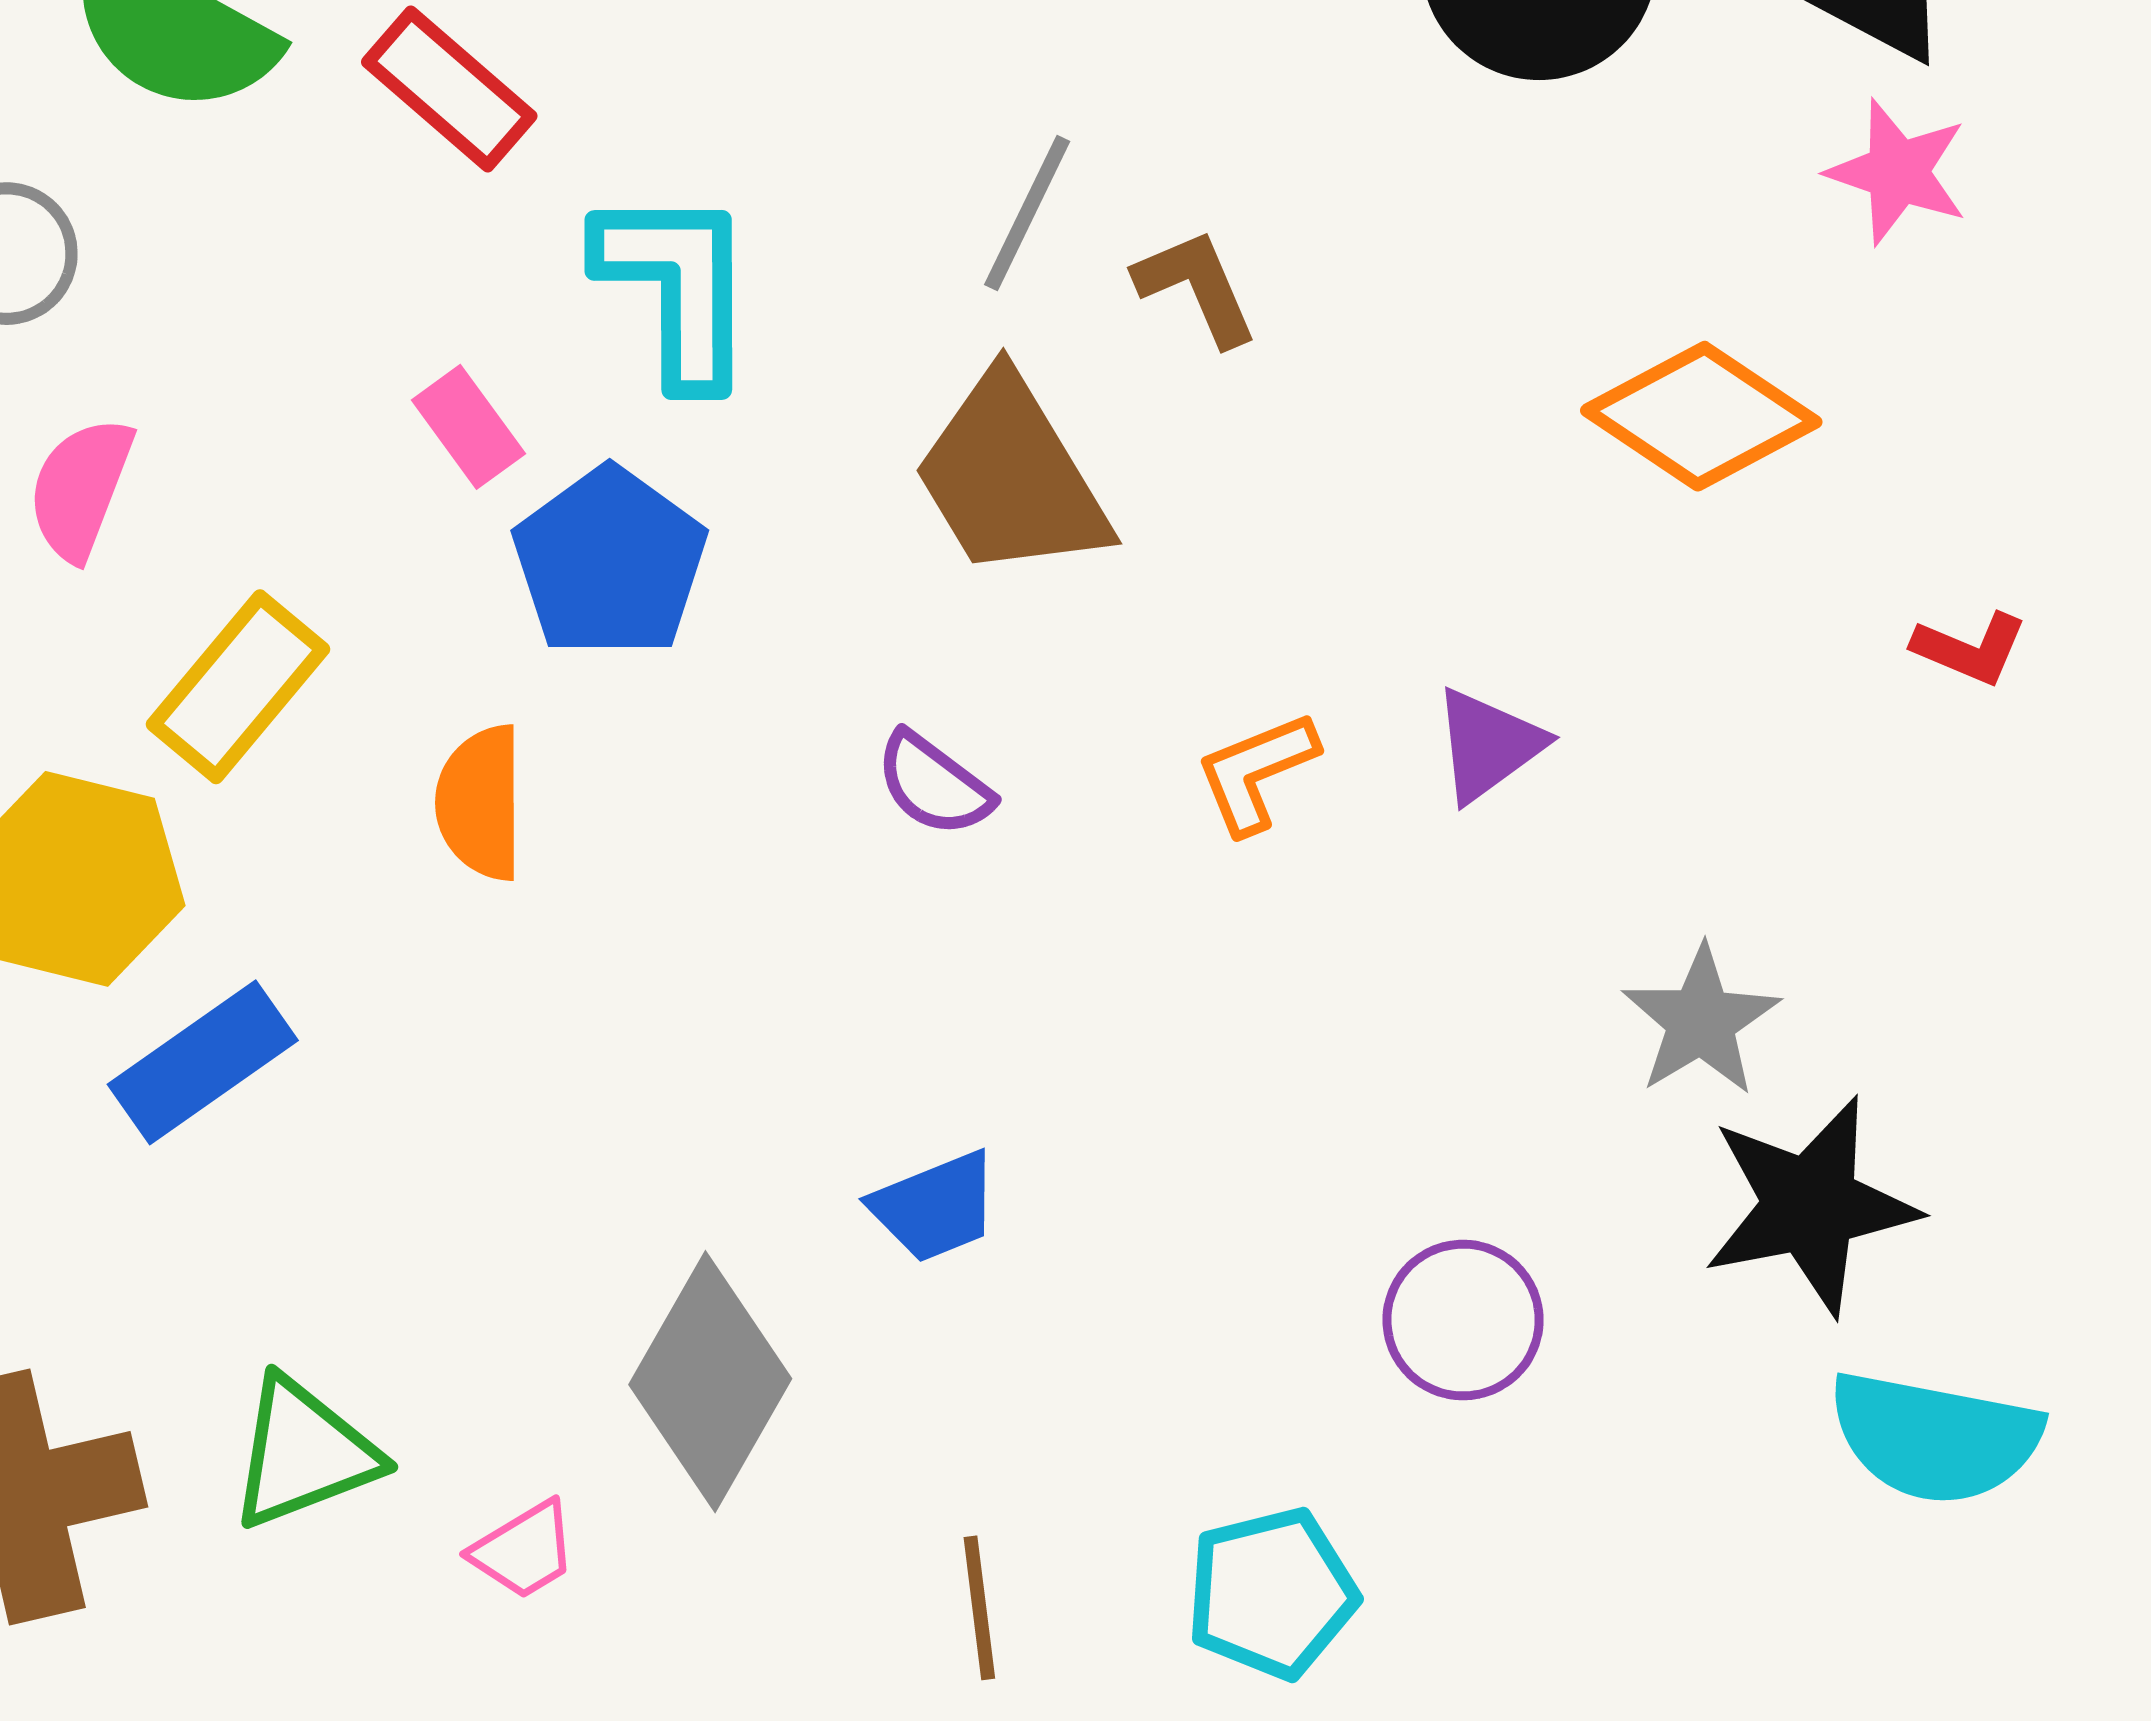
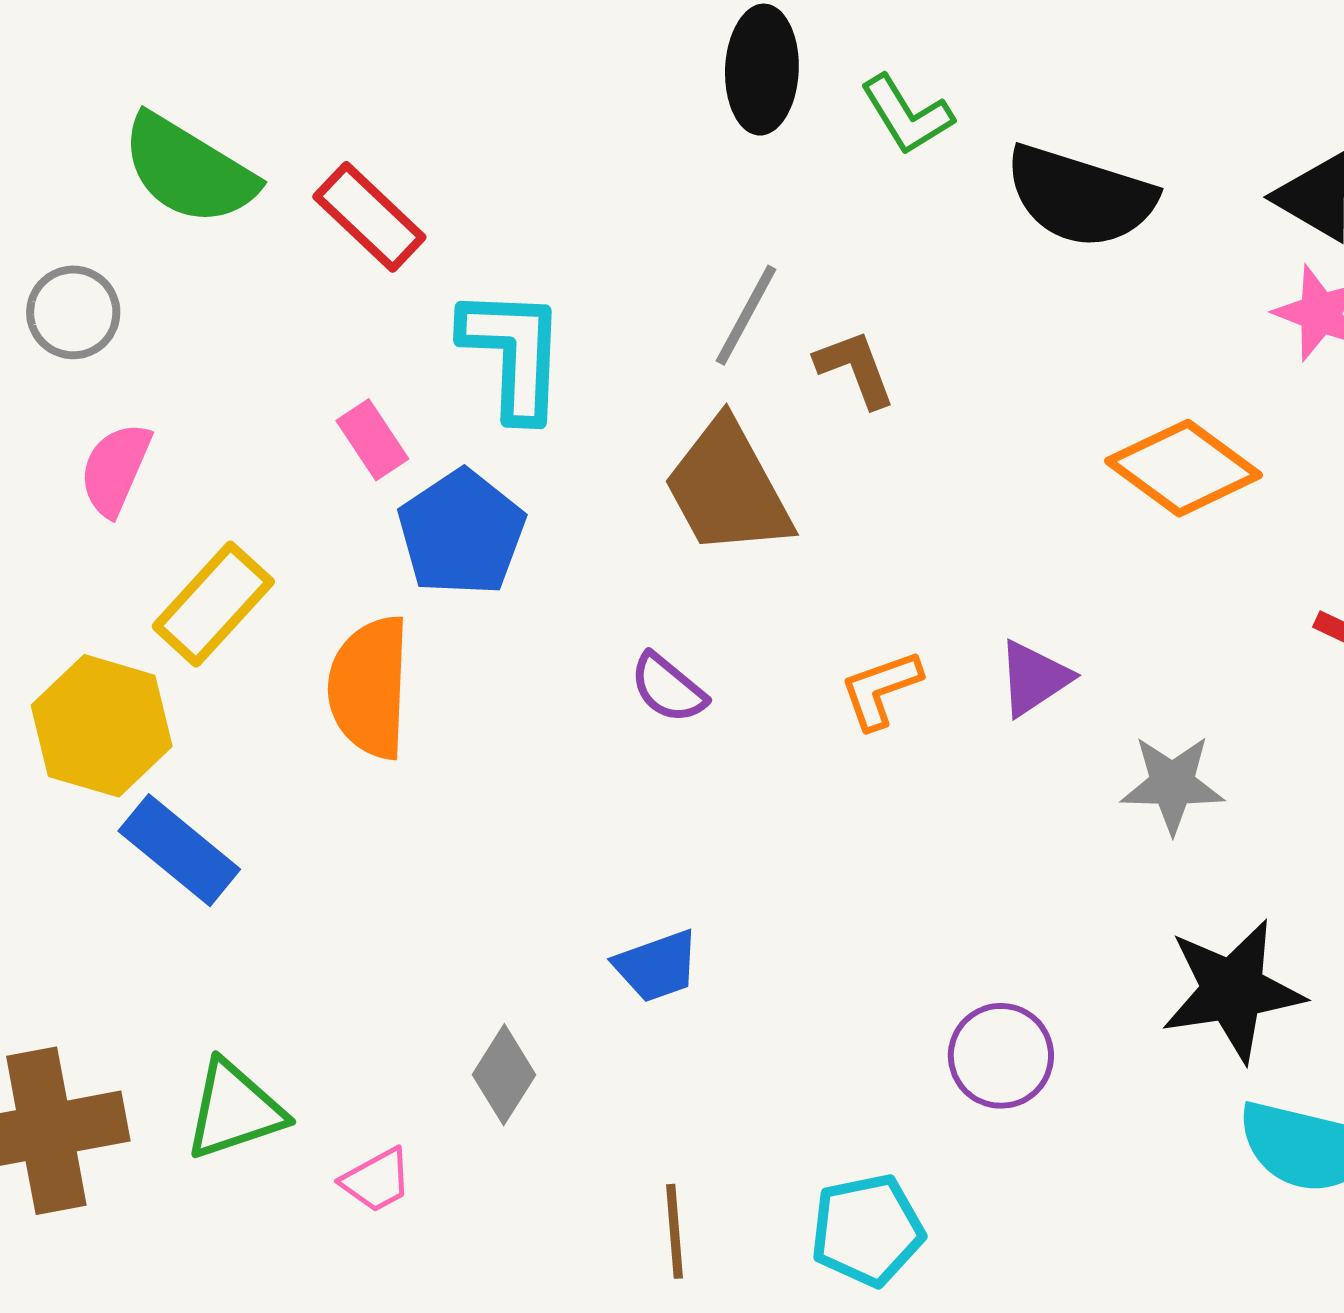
orange semicircle: (480, 803) -> (369, 687), size x1.4
gray star: (1701, 1021) -> (1172, 784), moved, turned 30
blue rectangle: (203, 1062) -> (179, 850), turned 72
gray diamond: (710, 1382) -> (504, 1075), size x0.6

